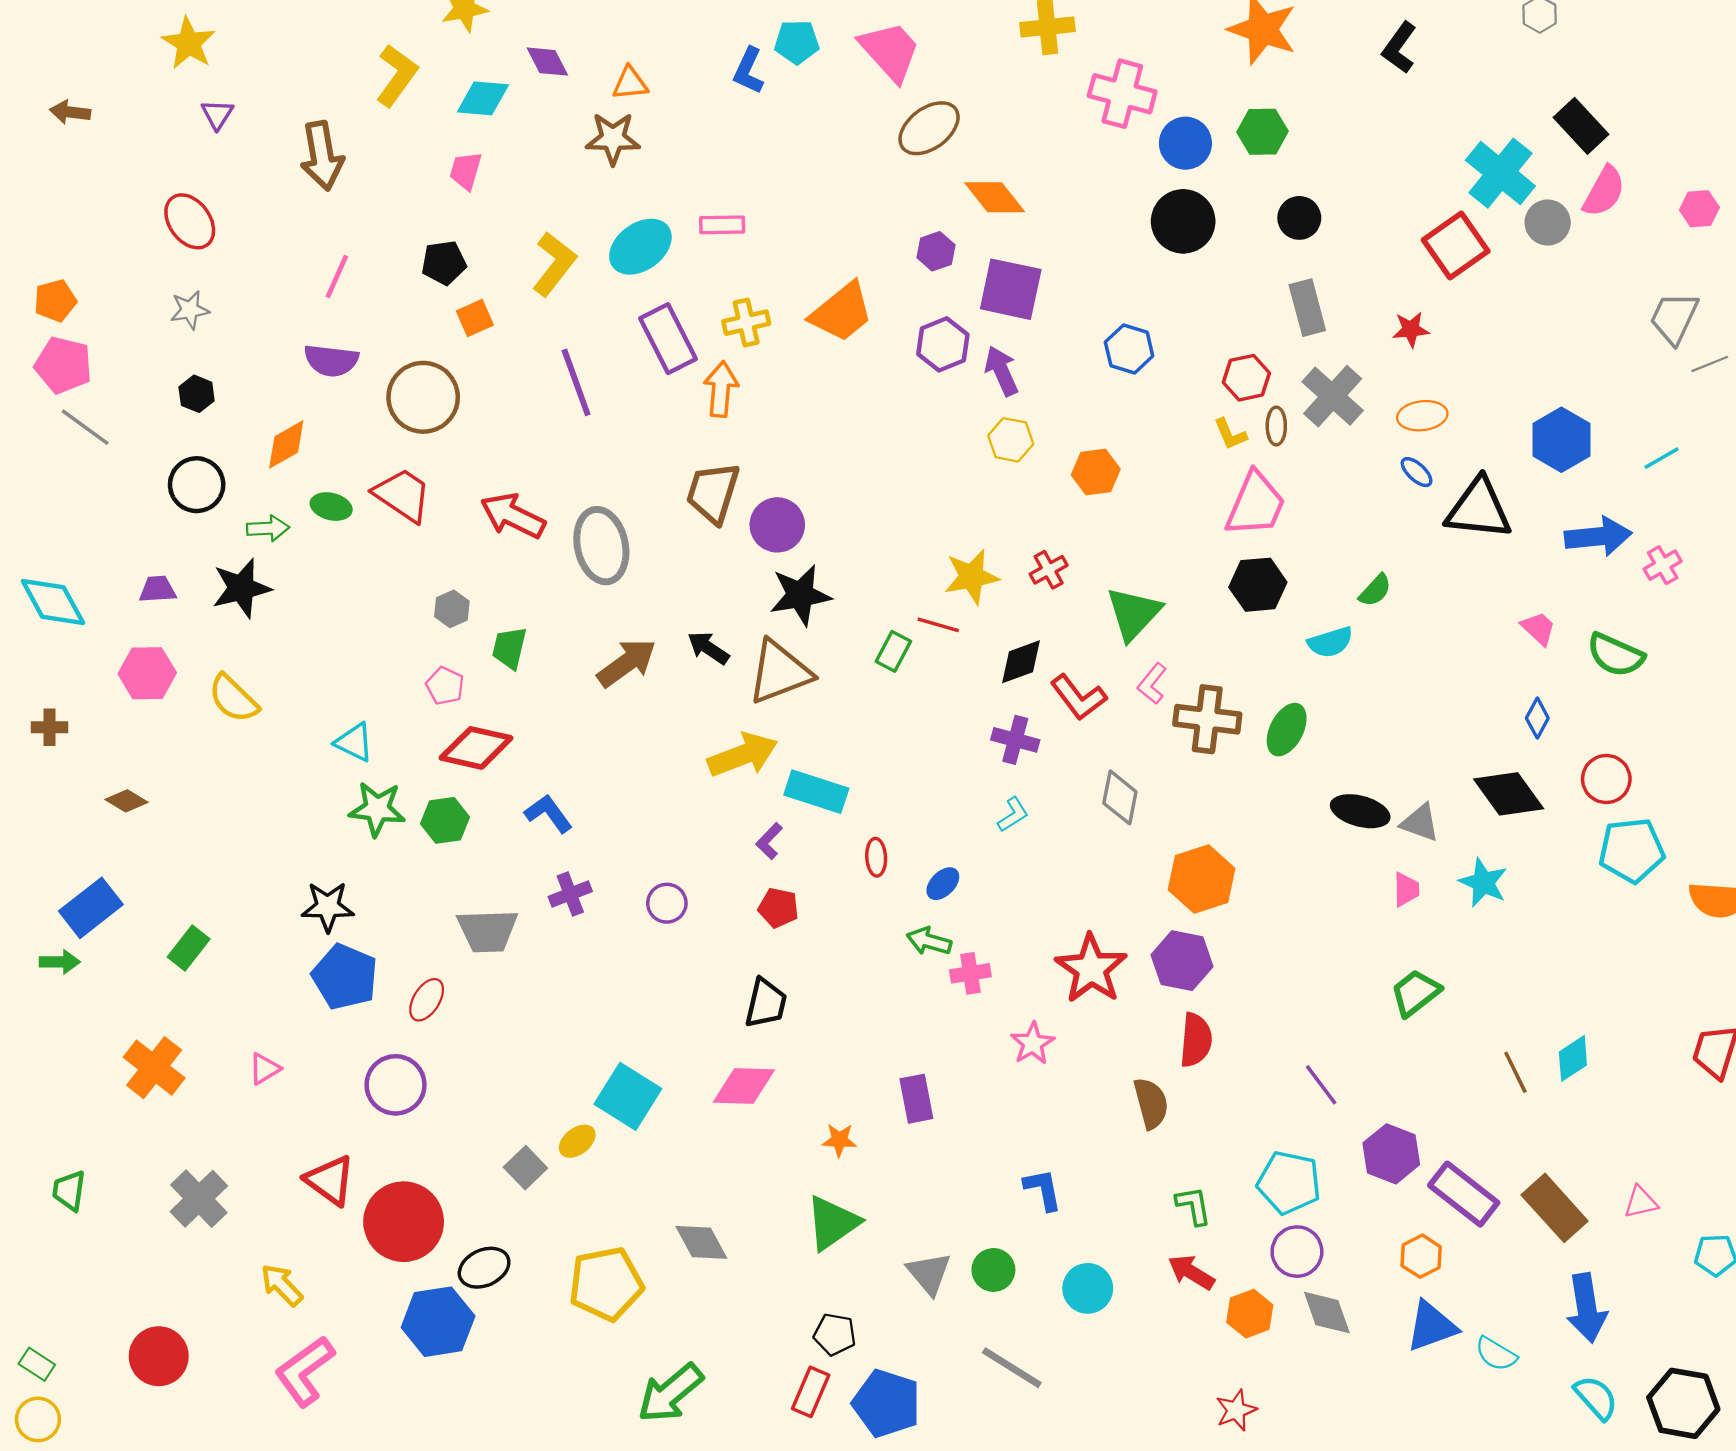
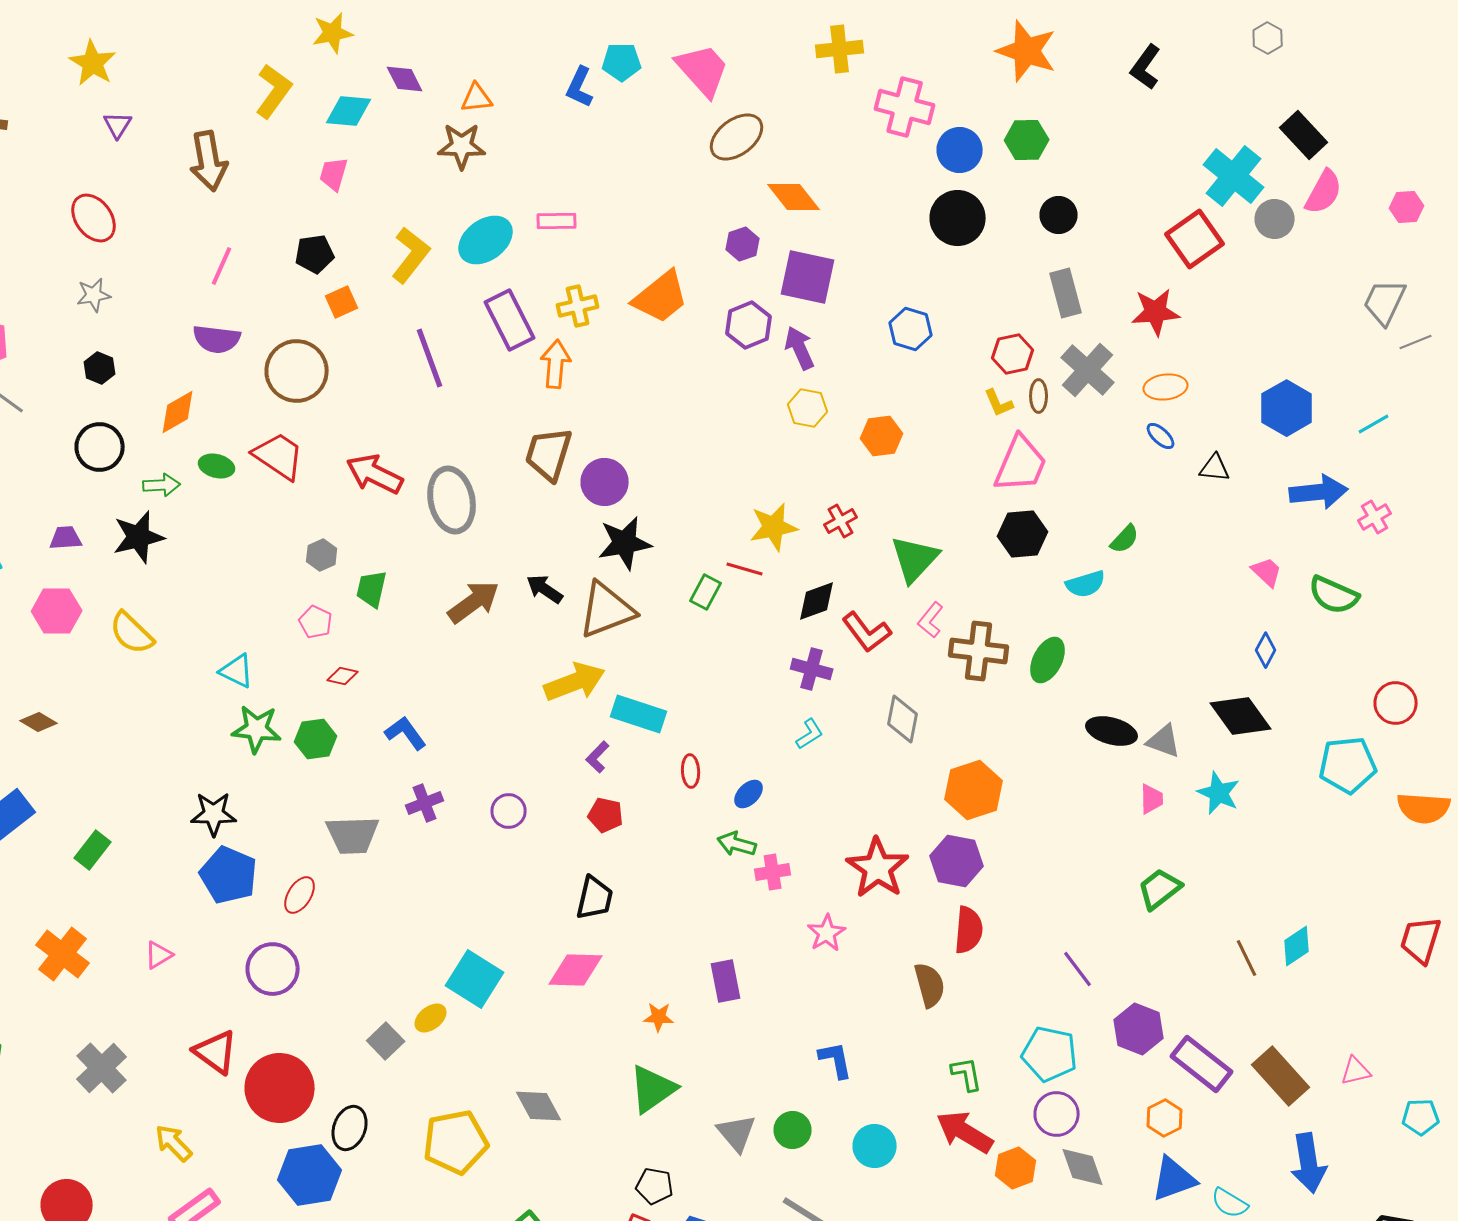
red star: (1411, 329) -> (1156, 312), size x1.5
black triangle: (1479, 509) -> (1215, 468), size x0.5
red diamond: (476, 748) -> (343, 676), size x0.5
red circle: (1606, 779) -> (1396, 703), moved
black ellipse: (484, 1268) -> (350, 1128), turned -45
red arrow: (1191, 1272) -> (965, 1132), size x1.4

